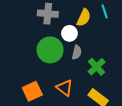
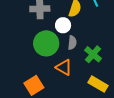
orange triangle: (65, 88) -> (64, 67), moved

